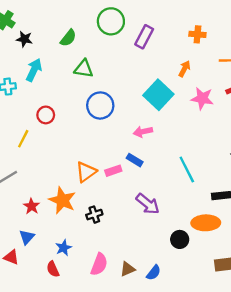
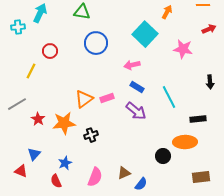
pink star: (202, 98) -> (183, 49), moved
blue rectangle: (135, 160) -> (137, 87), moved
orange star: (62, 200) -> (64, 123), turned -30
purple arrow: (148, 204) -> (136, 111), moved
red star: (32, 206) -> (38, 119), moved
brown triangle: (128, 269) -> (124, 173), moved

